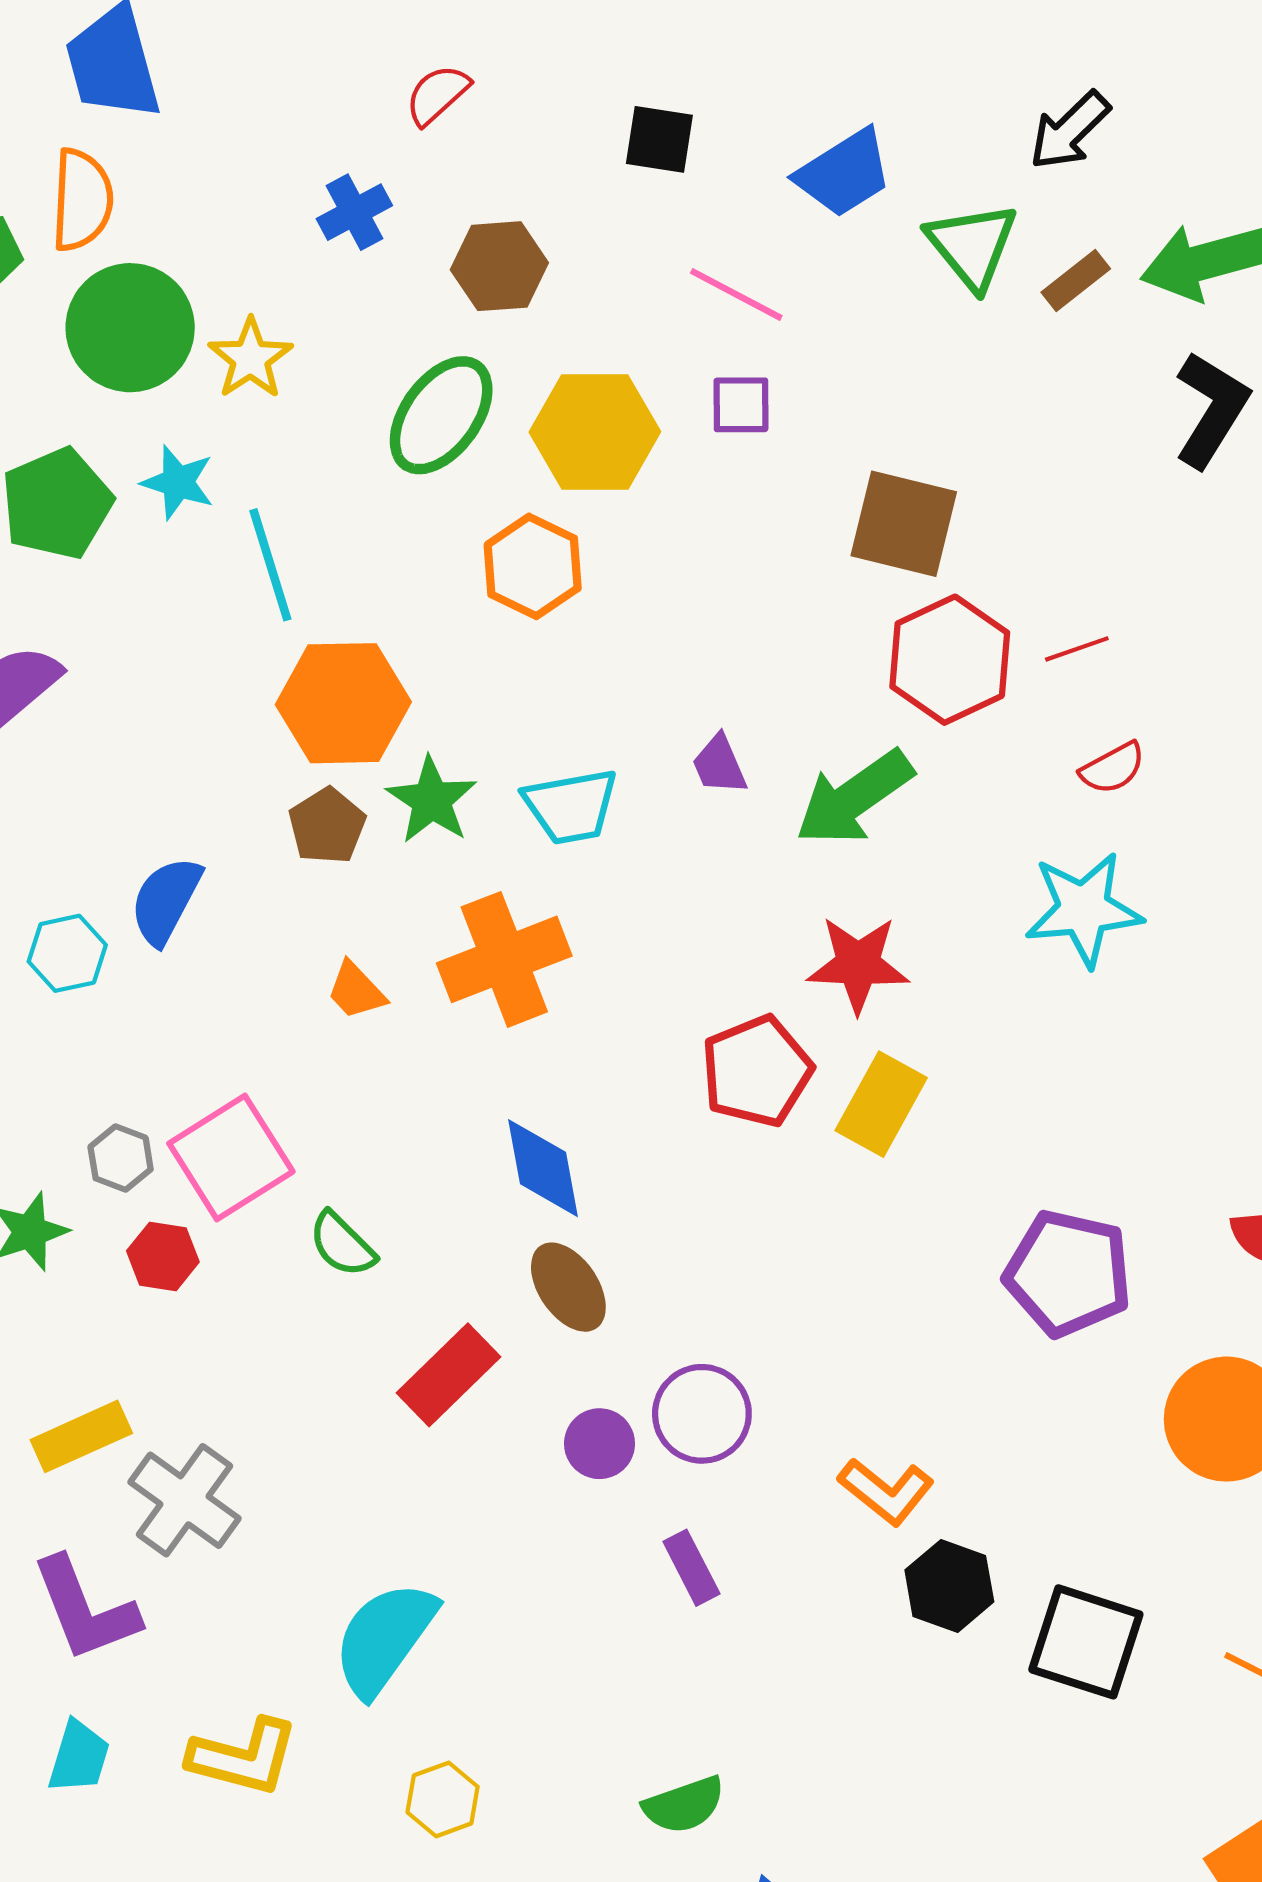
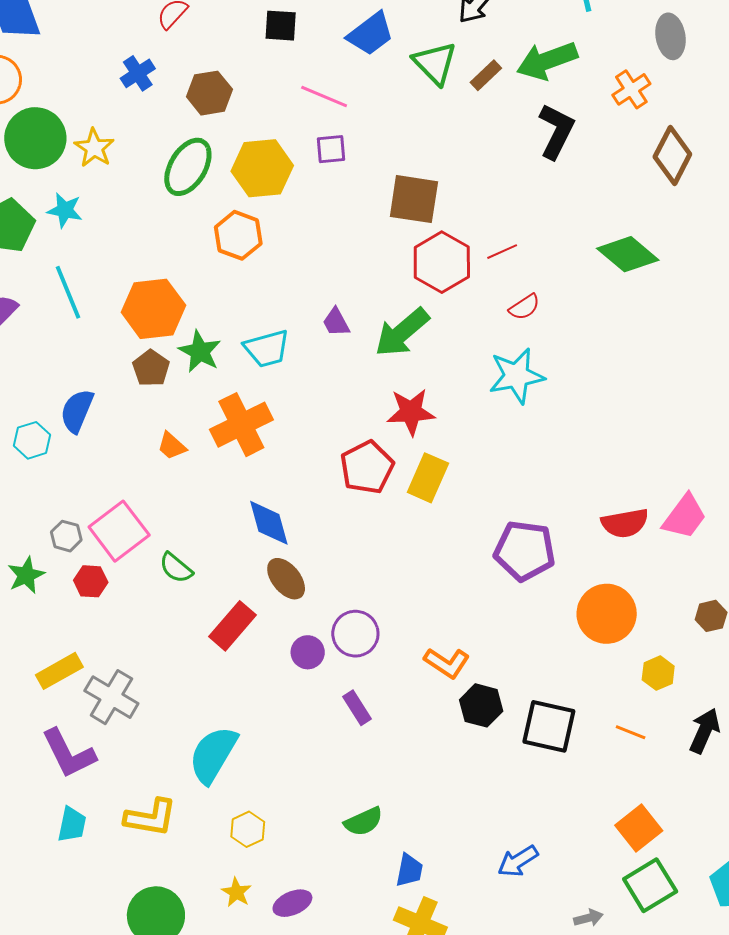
cyan line: (270, 565) -> (68, 292), moved

